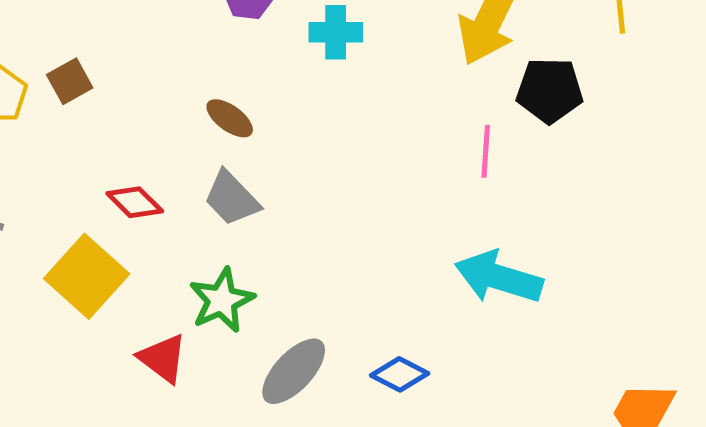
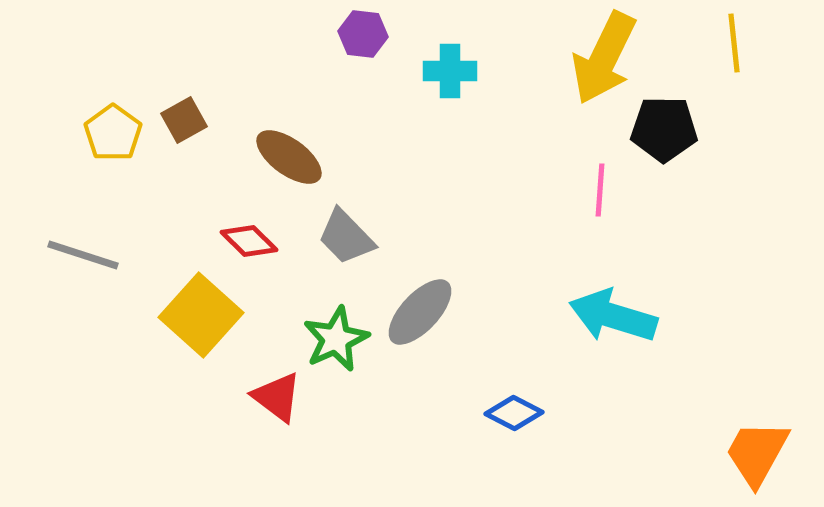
brown ellipse: (230, 118) -> (289, 157), moved, size x1.4
gray ellipse: (294, 371) -> (420, 312), moved

